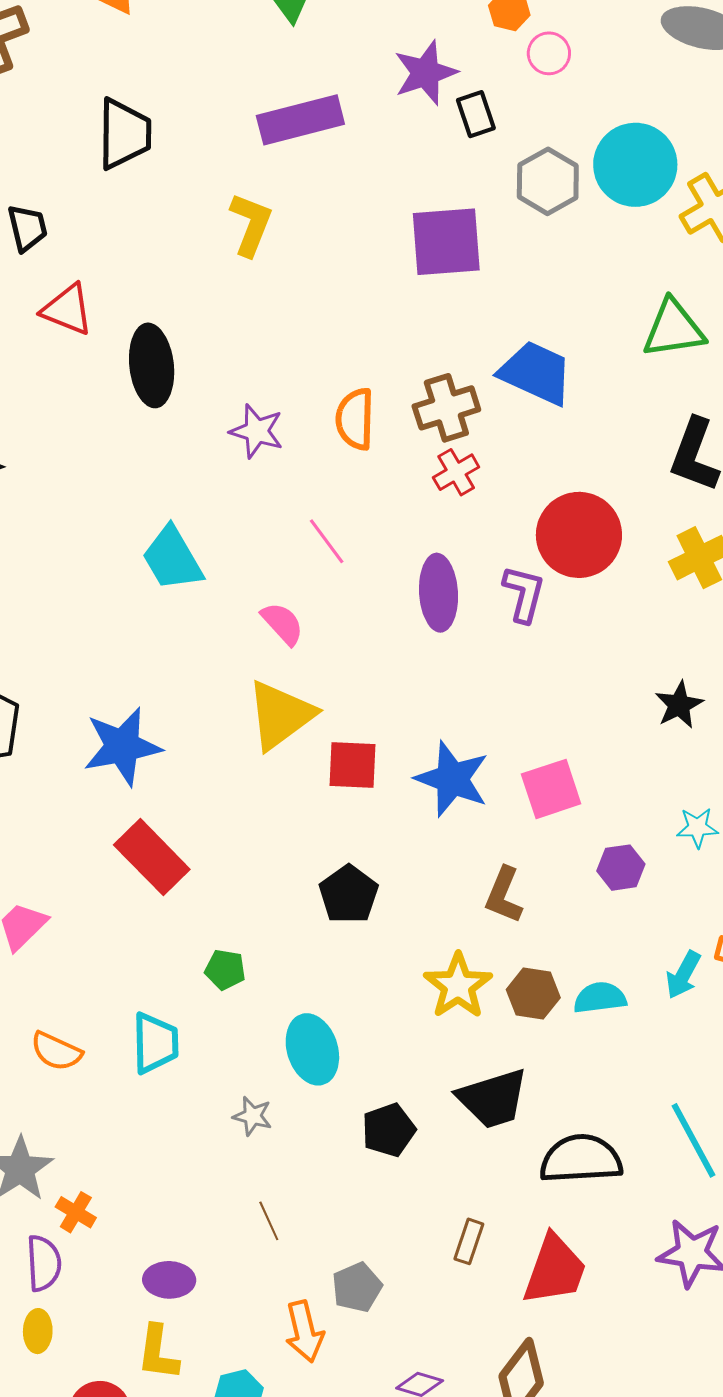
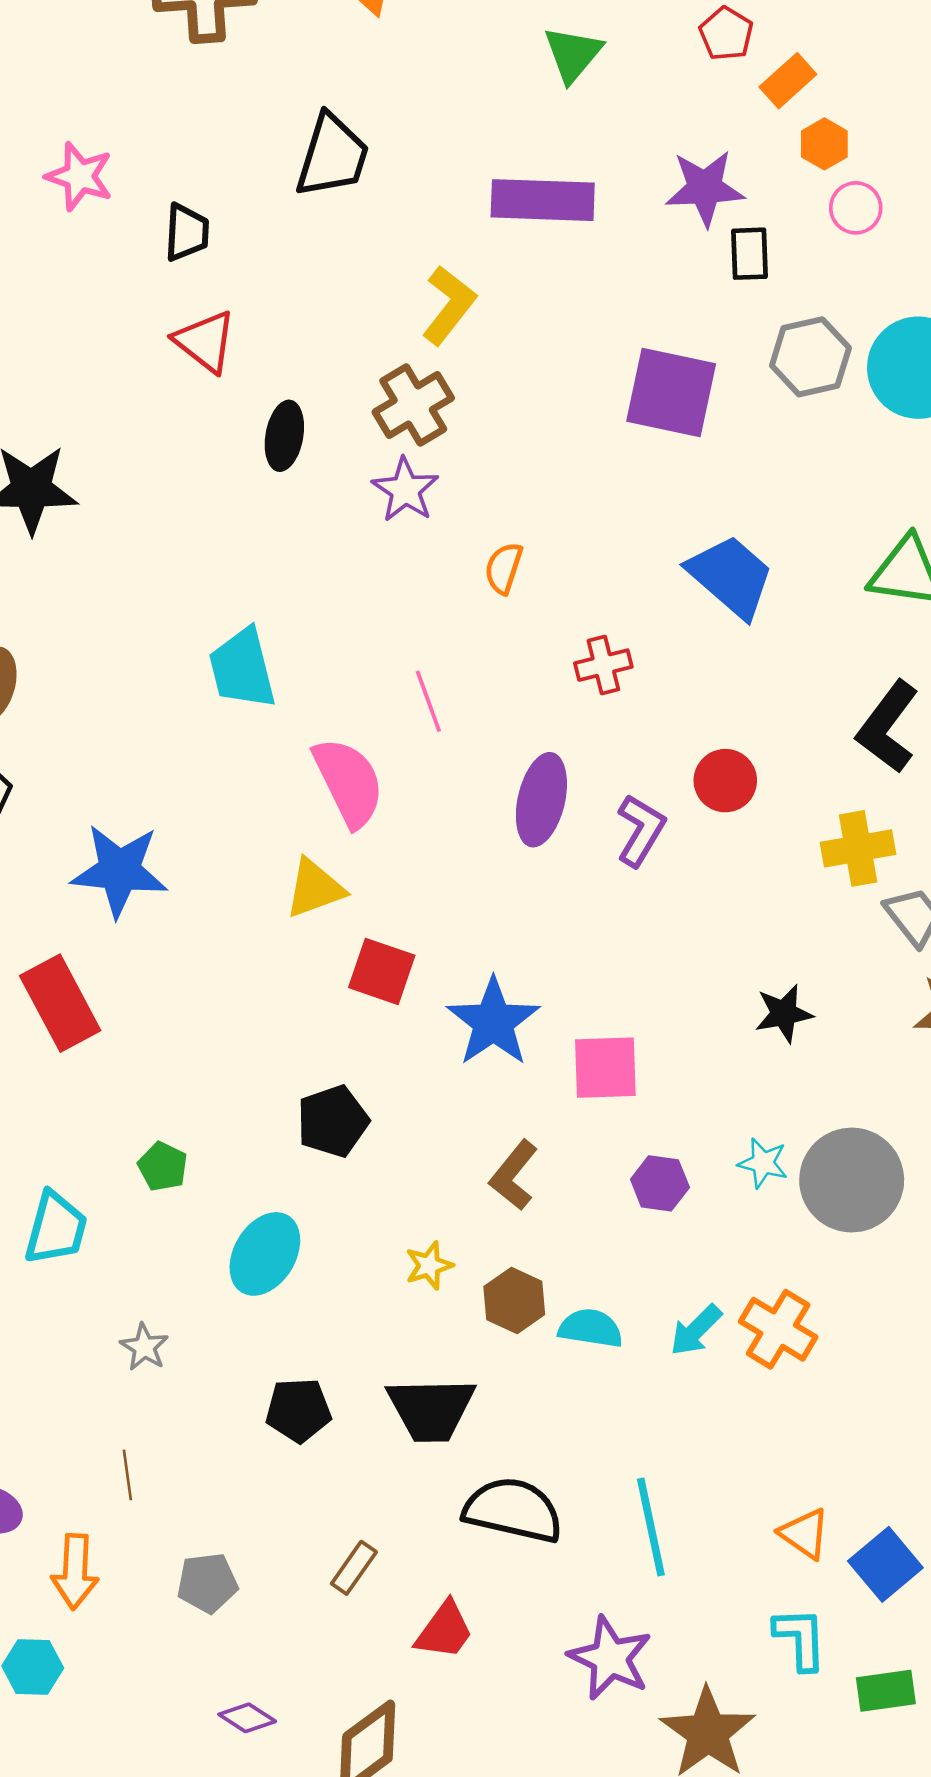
black ellipse: (152, 365) -> (284, 436), size x0.7
brown cross: (446, 408) -> (413, 405), moved, turned -30
orange semicircle: (355, 419) -> (504, 568), size x0.7
purple star: (257, 431) -> (405, 490), moved
red circle: (579, 535) -> (725, 781), size x0.6
pink semicircle: (282, 624) -> (349, 782), size x1.6
yellow triangle: (280, 715) -> (315, 888), size x0.7
red rectangle: (152, 857) -> (60, 1003), moved
yellow star: (458, 986) -> (429, 1265), size x0.6
cyan ellipse: (312, 1049) -> (265, 1254), moved, turned 32
red trapezoid: (555, 1270) -> (444, 1630), size x0.7
orange arrow: (304, 1331) -> (75, 1572), moved

